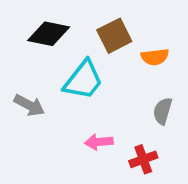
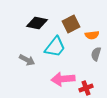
gray semicircle: (163, 111) -> (96, 54), moved
pink arrow: (99, 142) -> (63, 79), size x1.6

